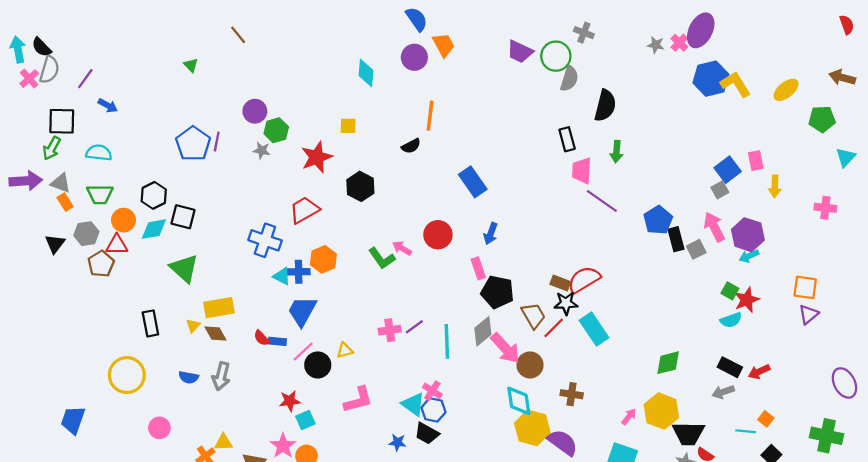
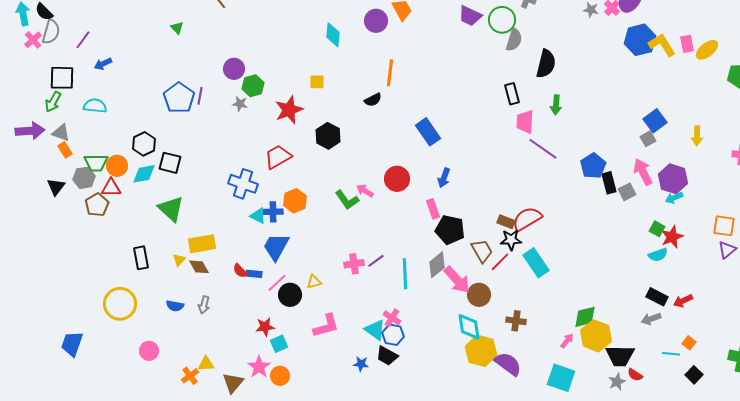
blue arrow: (108, 106) -> (103, 64), turned 126
pink rectangle: (756, 161) -> (687, 44), moved
green trapezoid: (100, 194) -> (96, 163), moved
green diamond: (668, 363) -> (585, 317), moved
gray arrow: (221, 376) -> (204, 305), size x0.7

